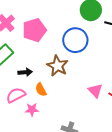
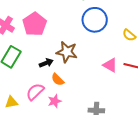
blue circle: (75, 40) -> (95, 20), moved
black arrow: (25, 72) -> (46, 63), moved

